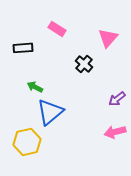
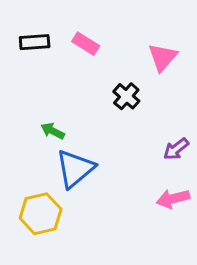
black rectangle: (23, 48) -> (35, 42), moved

